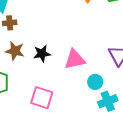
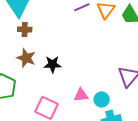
pink triangle: (75, 59) -> (81, 95), moved, size x0.7

